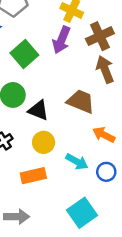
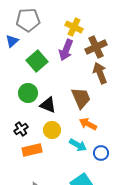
brown trapezoid: (81, 101) -> (81, 98), turned 45
orange arrow: (104, 135) -> (88, 124), moved
orange rectangle: (33, 176) -> (32, 150), moved

